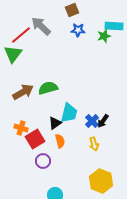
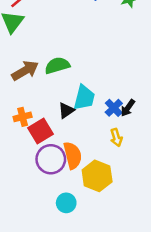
orange cross: (21, 128) -> (23, 117), turned -32
orange semicircle: (60, 141) -> (73, 155), moved, size x1.5
purple circle: (43, 161) -> (51, 159), size x1.5
yellow hexagon: (101, 181) -> (97, 176), moved

